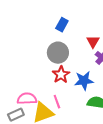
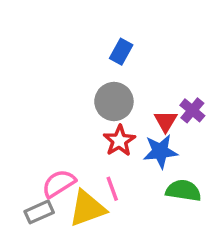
red triangle: (93, 42) -> (166, 121), moved
pink semicircle: (27, 99) -> (59, 183), turned -30

